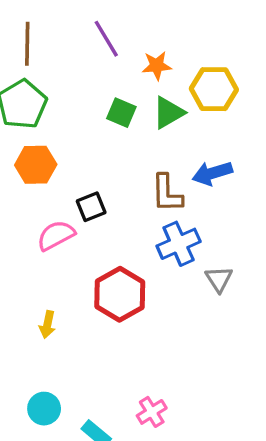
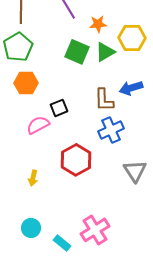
green square: (121, 113) -> (77, 52), size x1.4
gray triangle: (219, 279) -> (135, 171), moved, size x1.4
pink cross: (152, 412) -> (95, 230), size x1.6

